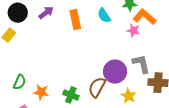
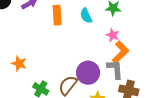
orange L-shape: (145, 17) -> (120, 52), moved, turned 85
orange star: (41, 92) -> (19, 63), moved

